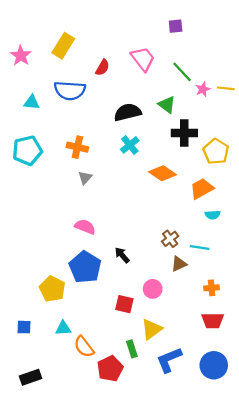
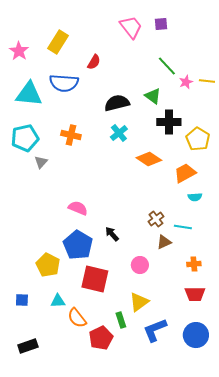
pink trapezoid: (143, 59) -> (131, 27), moved
cyan triangle: (32, 102) -> (29, 94), size x1.8
gray triangle: (85, 178) -> (41, 162), moved
red square: (124, 304) -> (95, 279), moved, size x1.6

